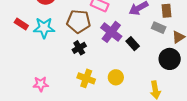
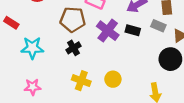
cyan star: (44, 28) -> (32, 48), moved
black rectangle: (133, 44) -> (133, 30), moved, turned -32

